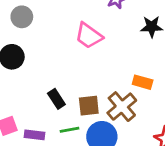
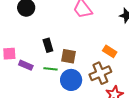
brown cross: (122, 107) -> (100, 73), moved

